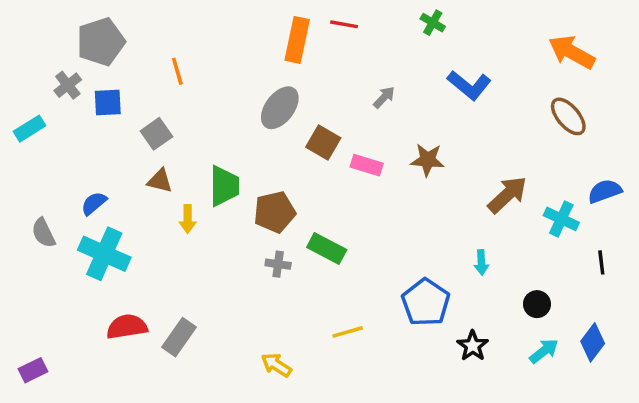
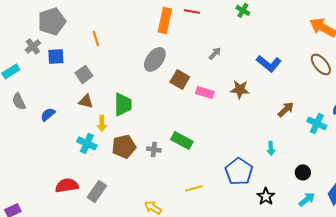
blue L-shape: (469, 85) -> (269, 63), moved
brown arrow: (507, 195) -> (286, 109), size x0.7
brown pentagon: (275, 212) -> (124, 146), moved
gray semicircle: (43, 233) -> (19, 101), moved
cyan cross: (104, 254) -> (87, 143), moved, size x0.7

